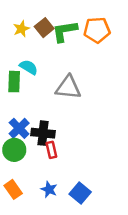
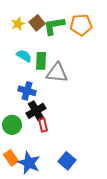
green rectangle: (14, 82) -> (41, 61), moved
blue cross: (19, 128) -> (27, 91), moved, turned -30
black cross: (43, 133) -> (36, 111), turned -36
blue star: (49, 189) -> (29, 163), moved, size x1.6

